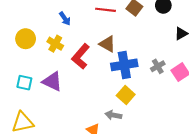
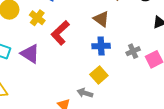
brown triangle: (107, 44) -> (101, 19), moved
blue cross: (124, 65) -> (101, 46), size x0.7

